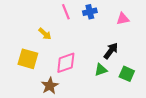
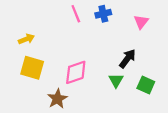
pink triangle: (123, 19) -> (141, 22), turned -40
yellow arrow: (45, 34) -> (26, 39), moved, turned -64
green triangle: (101, 70) -> (116, 80), turned -40

